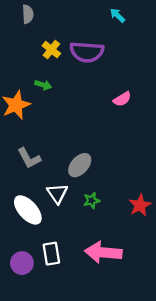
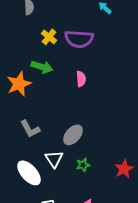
green arrow: (43, 85) -> (42, 67), size x1.5
pink semicircle: (122, 99) -> (81, 79), moved, turned -63

